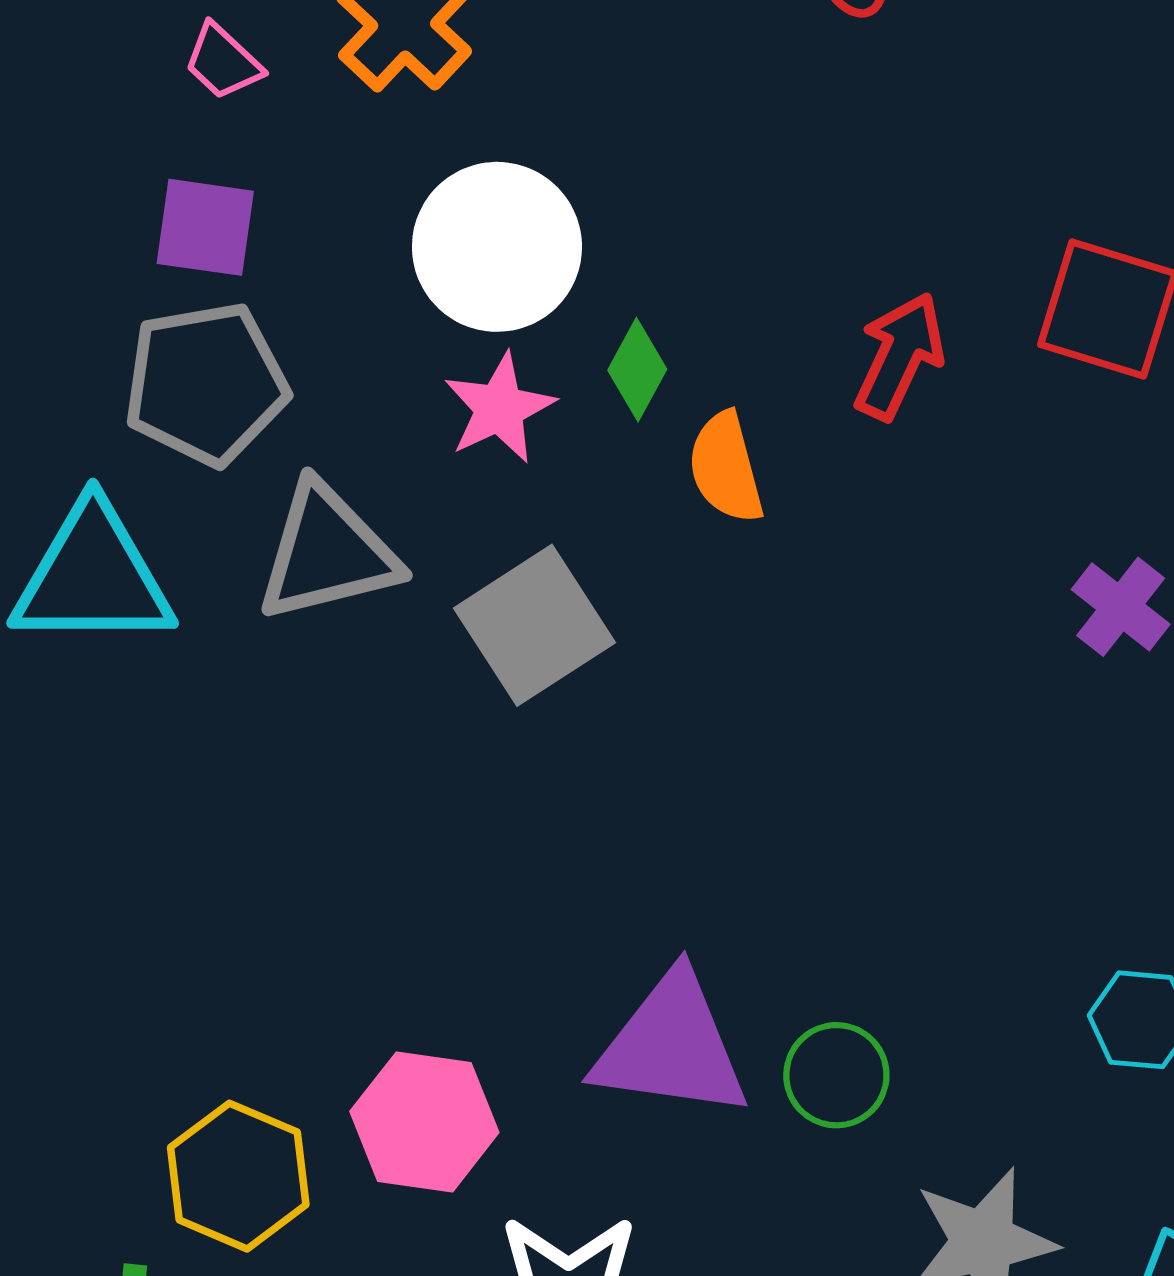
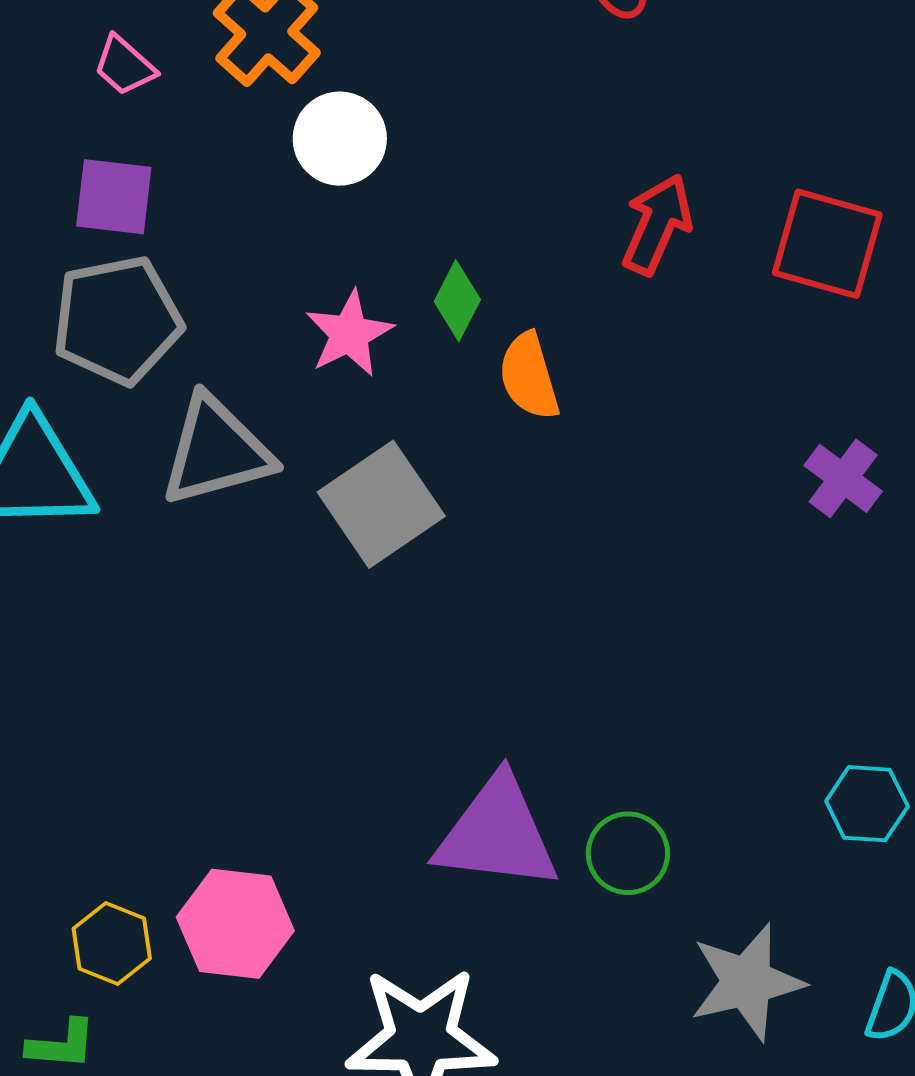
white circle: (497, 247) -> (340, 139), moved, size x0.7
red arrow: (899, 356) -> (657, 224), moved
pink hexagon: (424, 1122) -> (235, 924), moved
yellow hexagon: (238, 1176) -> (112, 943), moved, size x0.7

